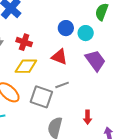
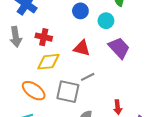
blue circle: (66, 28) -> (80, 11), moved

